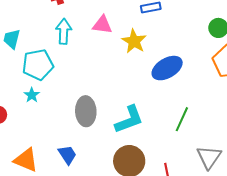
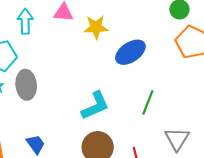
yellow star: (134, 41) -> (96, 27), turned -30
gray ellipse: (86, 111) -> (26, 85), moved

